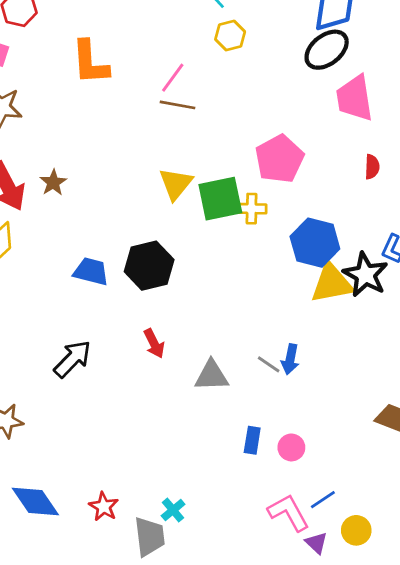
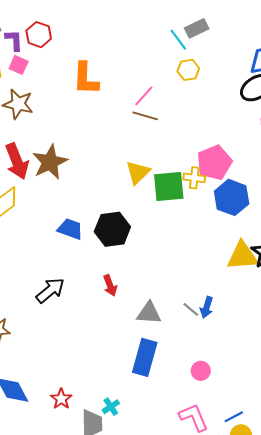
brown star: (53, 183) -> (50, 162), size x1.8
yellow cross: (252, 209) -> (194, 178), moved
blue hexagon: (315, 243) -> (232, 197), moved
blue rectangle: (252, 440) -> (145, 357), moved, size x1.8
blue line: (323, 500) -> (234, 417), moved

